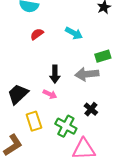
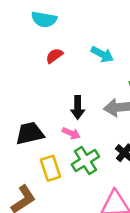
black trapezoid: (18, 94) -> (30, 133), turned 30
green cross: (66, 126) -> (85, 160), moved, turned 30

